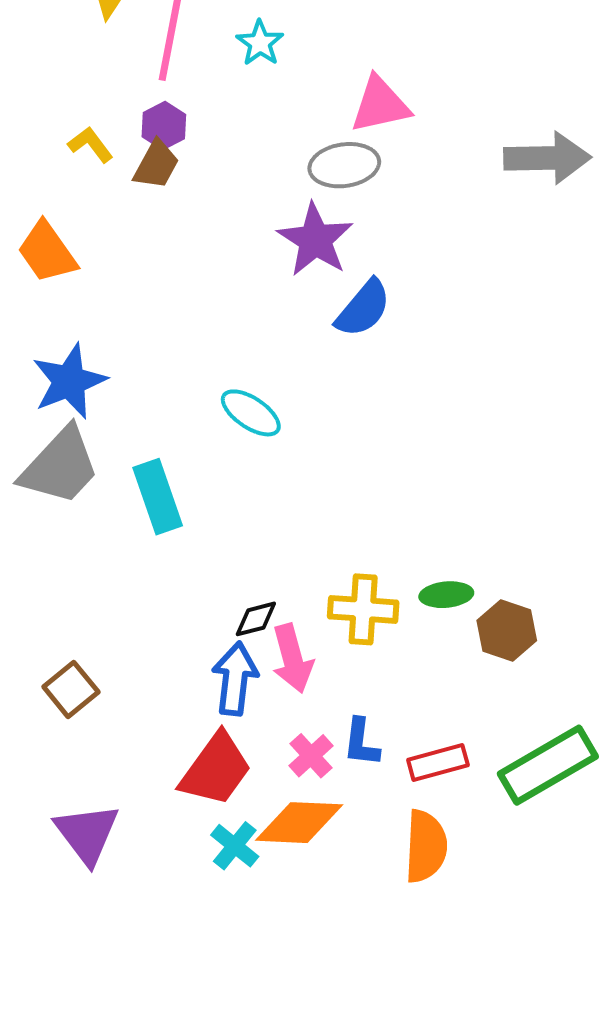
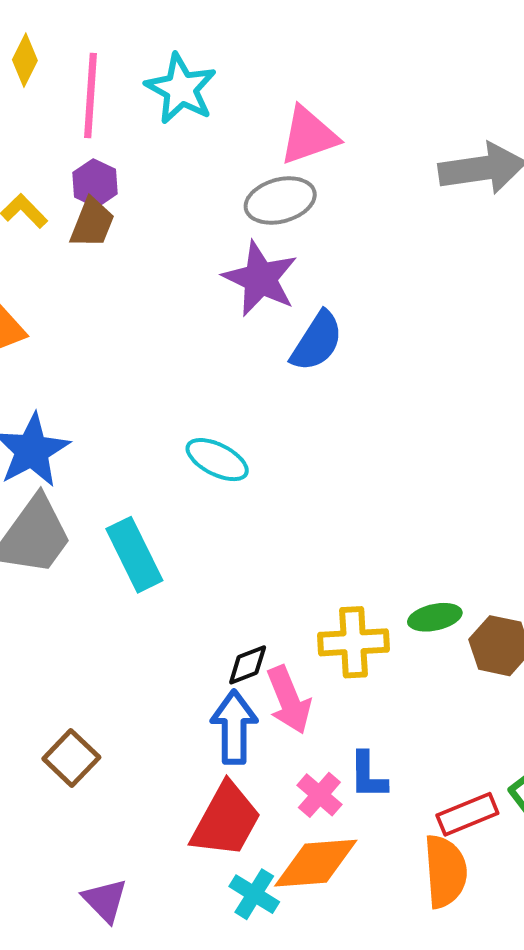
cyan star: (260, 43) -> (181, 89), size x1.5
red rectangle: (438, 763) -> (467, 814), moved
purple triangle: (87, 834) -> (105, 900), size x0.7

